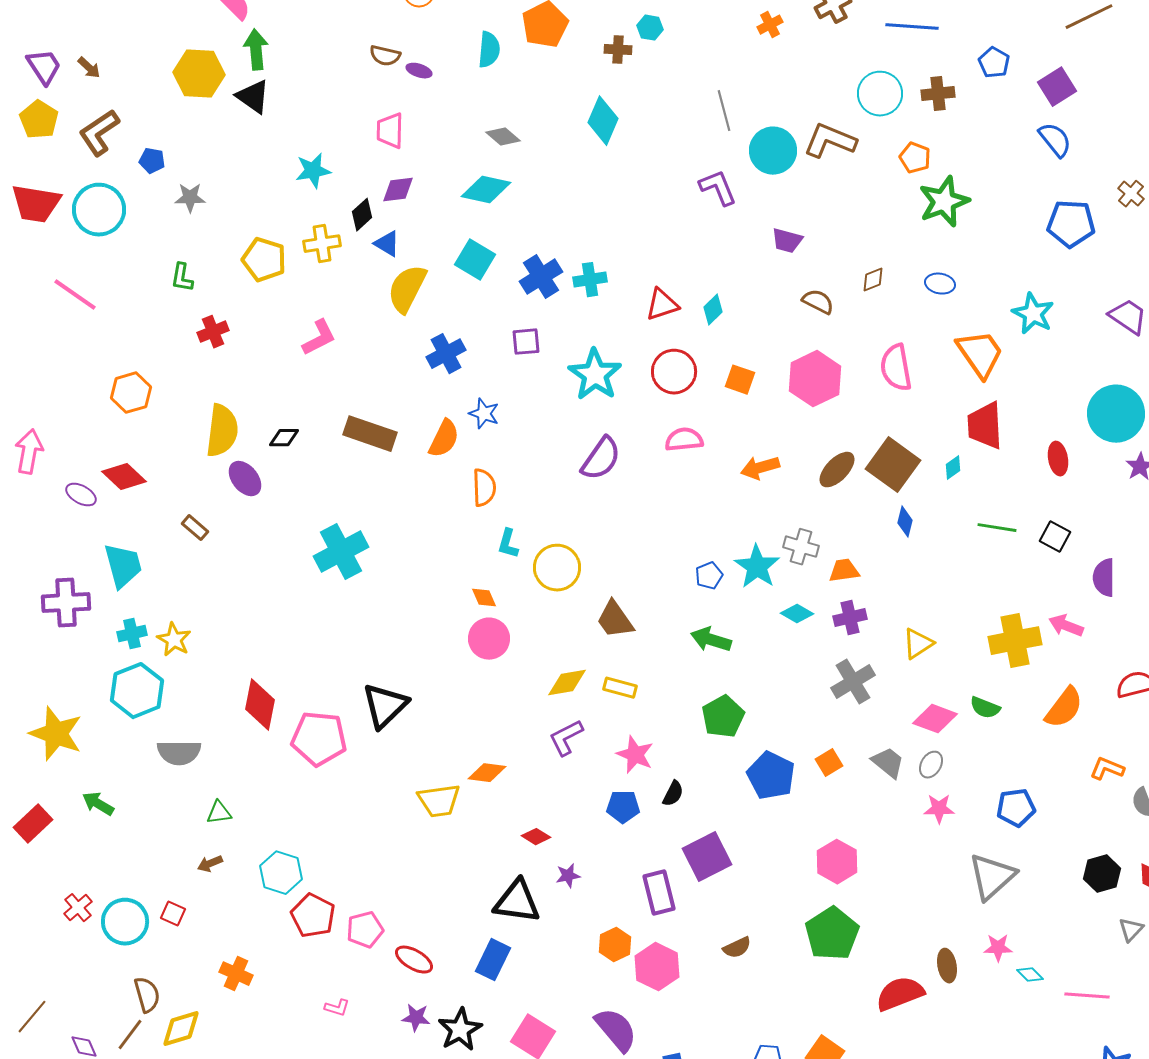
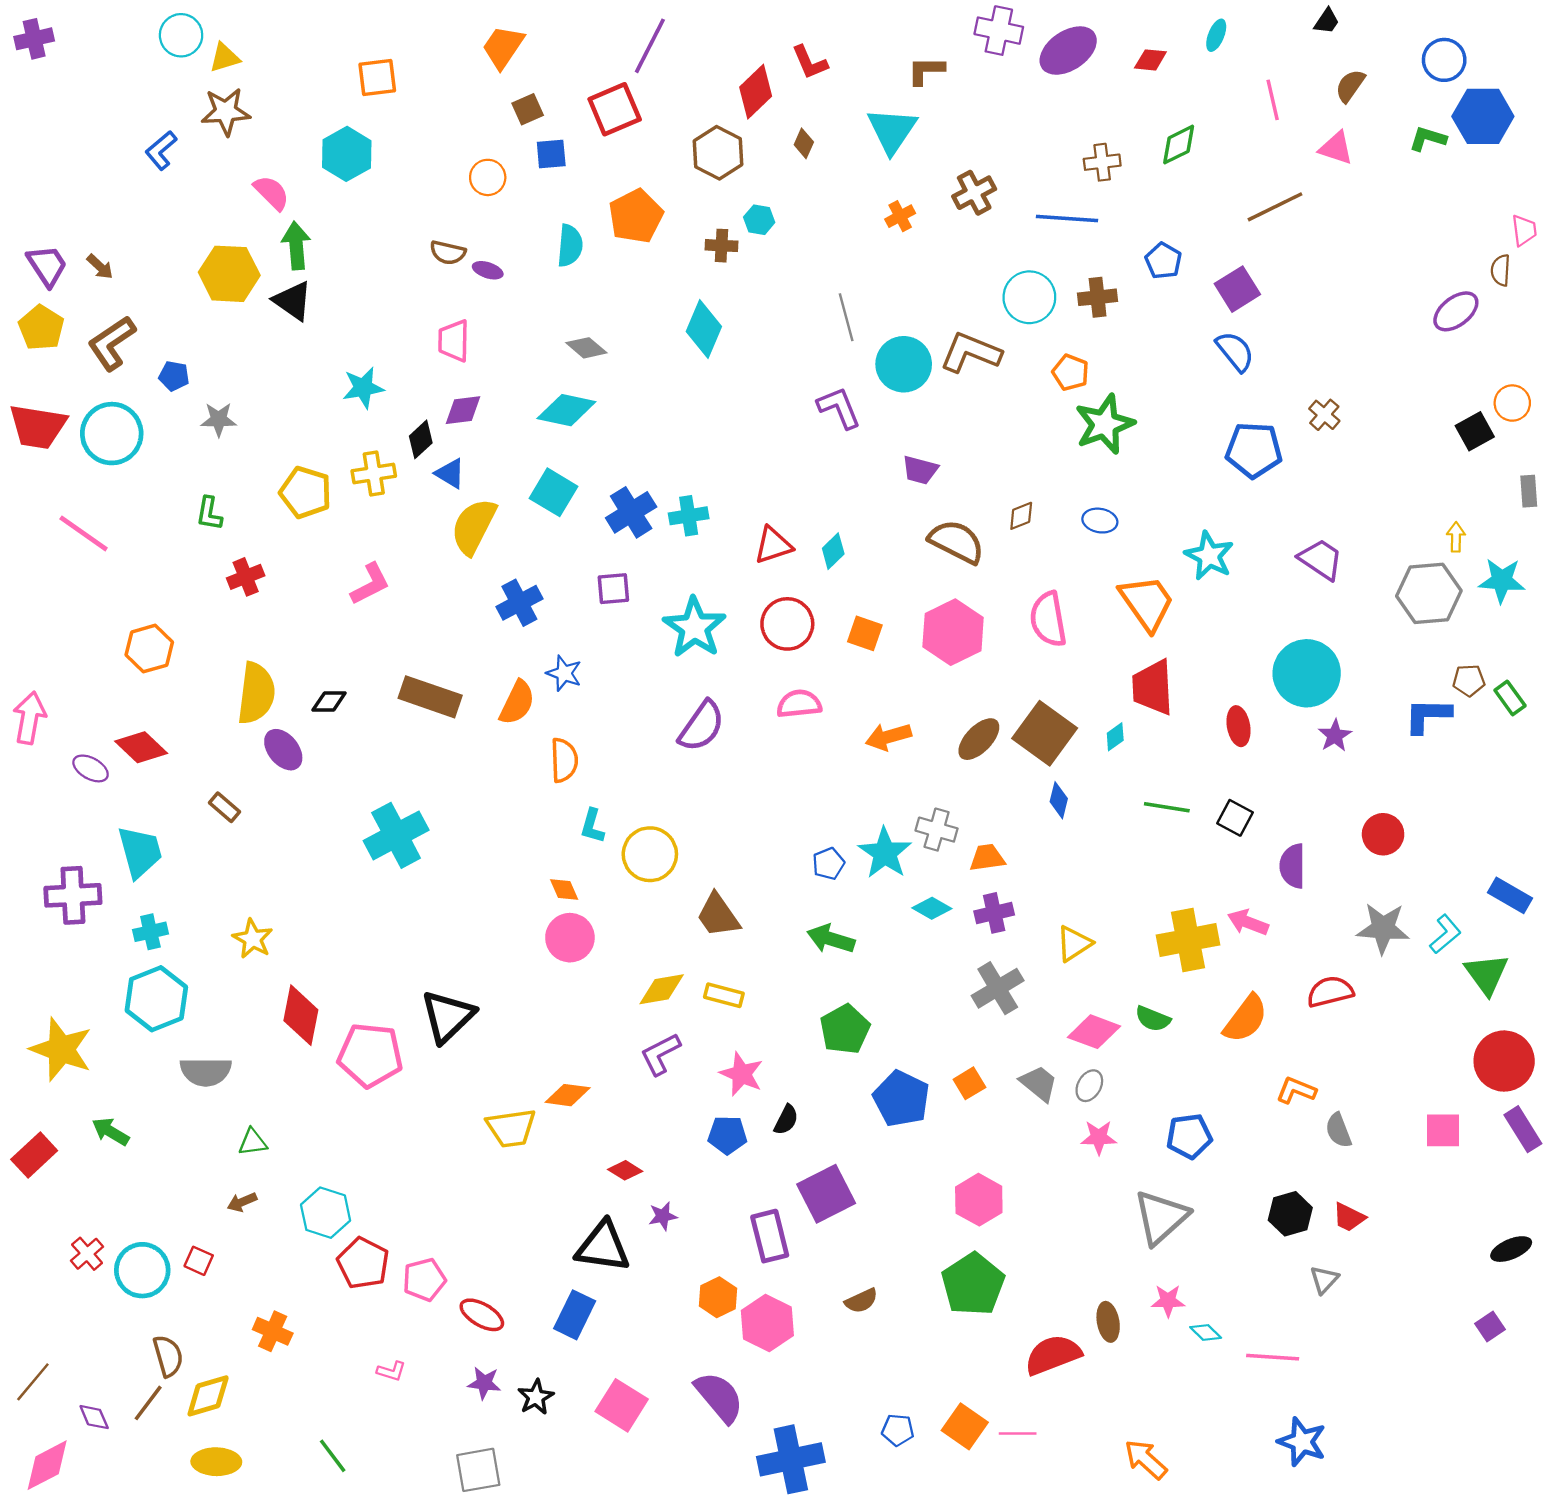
brown semicircle: (818, 302) -> (957, 542), size x1.5
yellow star: (174, 640) -> (253, 939), moved
black star: (460, 1030) -> (536, 1397), size x0.7

